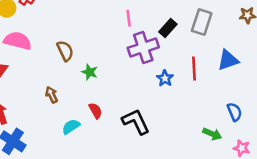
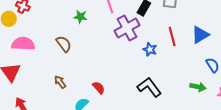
blue triangle: (228, 60) -> (200, 35), moved
green star: (90, 72) -> (80, 17), moved
black L-shape: (136, 122) -> (149, 87), moved

